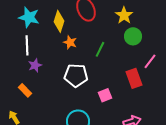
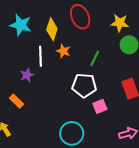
yellow star: (124, 15) -> (120, 23), turned -30
white line: (27, 45) -> (40, 56), moved
white pentagon: (76, 75) -> (84, 85), moved

